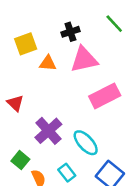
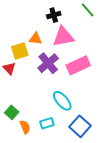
yellow square: (26, 44) -> (20, 51), moved
purple cross: (48, 131) -> (48, 63), moved
cyan rectangle: (67, 173) -> (47, 123), turned -72

